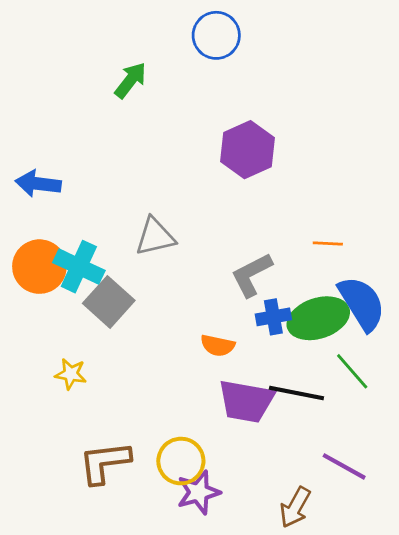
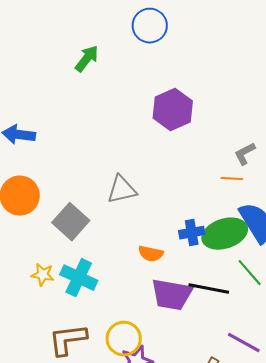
gray triangle: (155, 237) -> (122, 190), moved
cyan cross: (79, 267) -> (79, 278), moved
gray L-shape: (252, 275) -> (245, 154), moved, size x0.7

